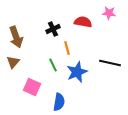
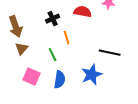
brown triangle: (13, 62) -> (22, 49), moved
blue star: (77, 72) -> (92, 75), moved
blue semicircle: (59, 102) -> (60, 80), moved

